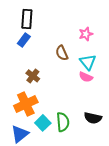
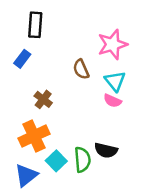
pink star: (86, 34) -> (112, 44), size x1.6
blue rectangle: (24, 40) -> (22, 59), moved
black semicircle: (93, 118) -> (106, 150), moved

